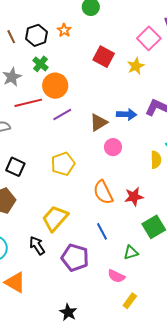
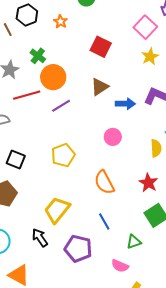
black hexagon: (36, 35) -> (27, 15), moved
yellow star: (136, 66) -> (150, 57), moved
brown triangle: (99, 122) -> (100, 87), moved
red star: (134, 197) -> (148, 183), moved, turned -30

